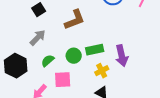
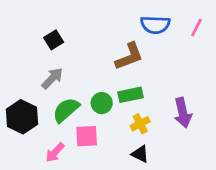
brown L-shape: (75, 20) -> (129, 56), moved
purple arrow: (122, 56) -> (183, 113), moved
green semicircle: (48, 61) -> (66, 110), size x1.5

